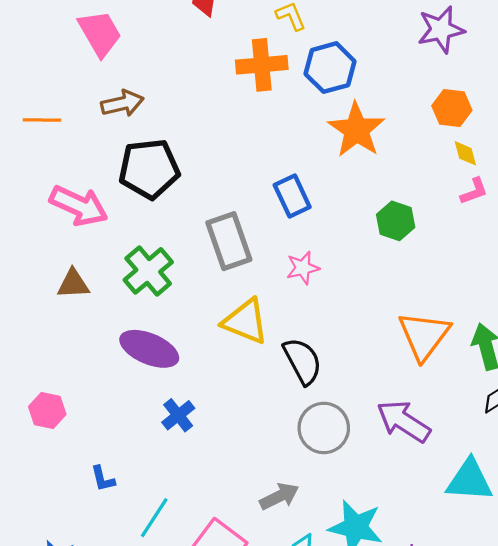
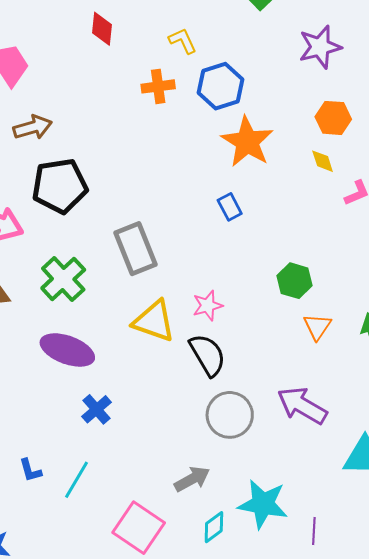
orange cross: (262, 65) -> (158, 86), size x0.7
yellow diamond: (465, 153) -> (323, 161), moved
blue rectangle: (292, 196) -> (230, 207), moved, size x0.7
green hexagon: (396, 221) -> (295, 281), moved
pink star: (303, 268) -> (208, 306), moved
orange triangle: (424, 336) -> (317, 327), size x0.6
cyan line: (154, 518) -> (77, 480), moved

